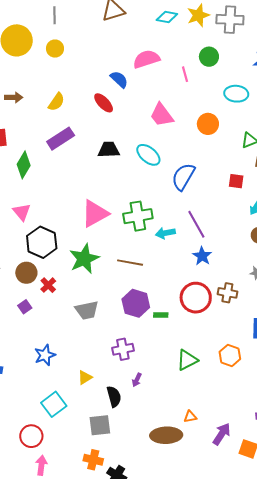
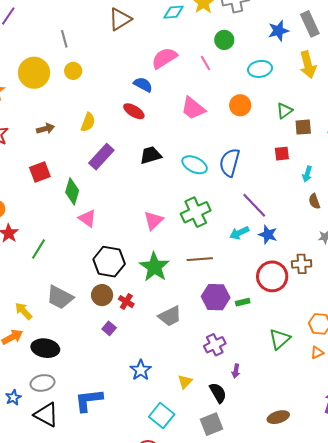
cyan ellipse: (148, 155) -> (195, 165), moved
pink triangle: (22, 212) -> (87, 218), moved
pink triangle: (95, 214) -> (153, 221), size x0.7
cyan arrow: (165, 233) -> (239, 233), moved
orange triangle: (190, 417) -> (317, 353), moved
brown ellipse: (166, 435) -> (278, 417), size x0.7

